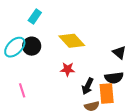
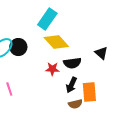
cyan rectangle: (35, 16) -> (47, 19), moved, size x1.5
black semicircle: (114, 78) -> (72, 63), moved

